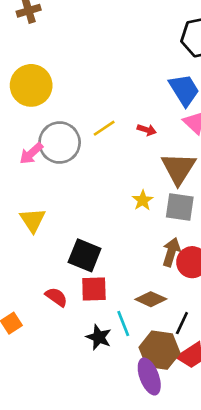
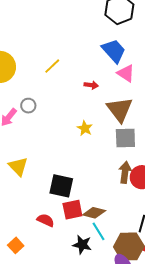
yellow line: (104, 128) -> (52, 66), moved
gray circle: (60, 142) -> (28, 106), size x0.5
yellow star: (143, 200) -> (85, 128), moved
brown diamond: (151, 299) -> (94, 213), moved

